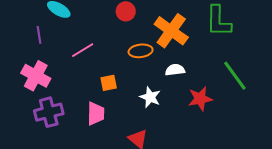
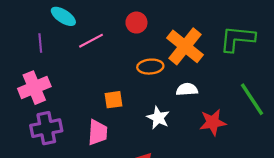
green L-shape: (218, 21) -> (237, 39), turned 92
pink line: (83, 50) -> (91, 41), moved
pink cross: (36, 76) -> (34, 88), turned 36

